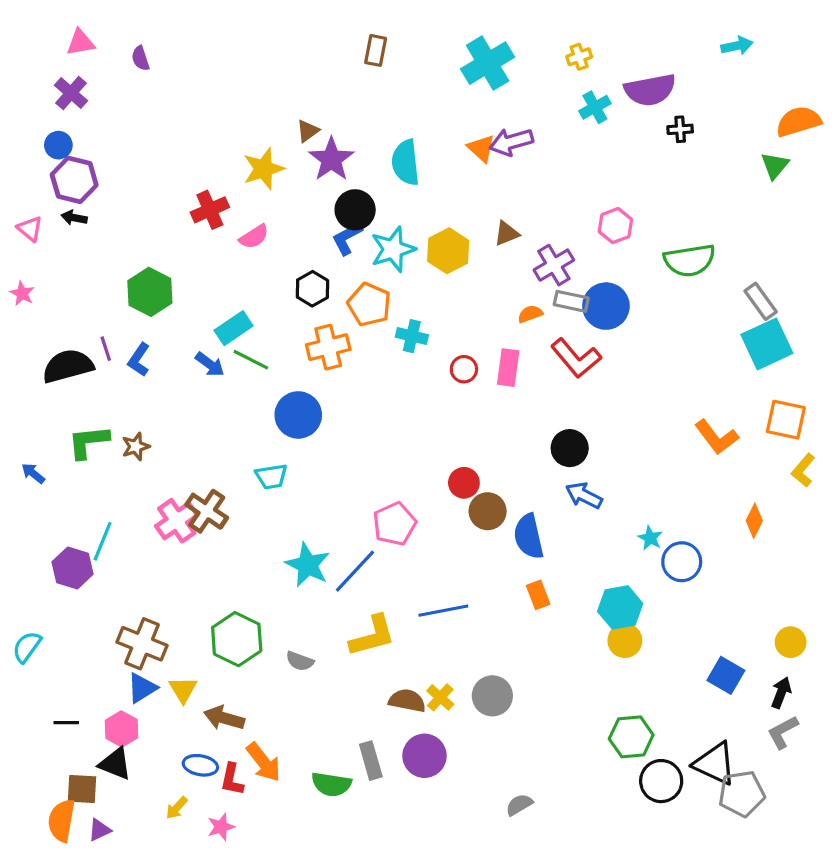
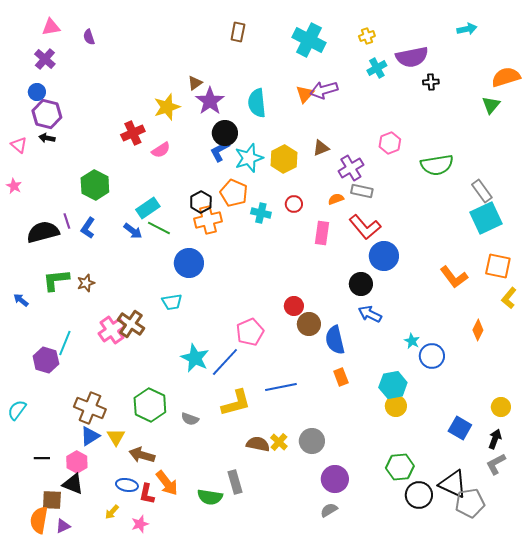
cyan cross: (488, 63) -> (309, 40), turned -32
orange triangle: (481, 148) -> (305, 94), turned 30
black hexagon: (312, 289) -> (201, 202), moved
blue circle: (606, 306) -> (384, 256), moved
red circle: (464, 369) -> (294, 204), moved
purple circle: (424, 756) -> (335, 479), moved

